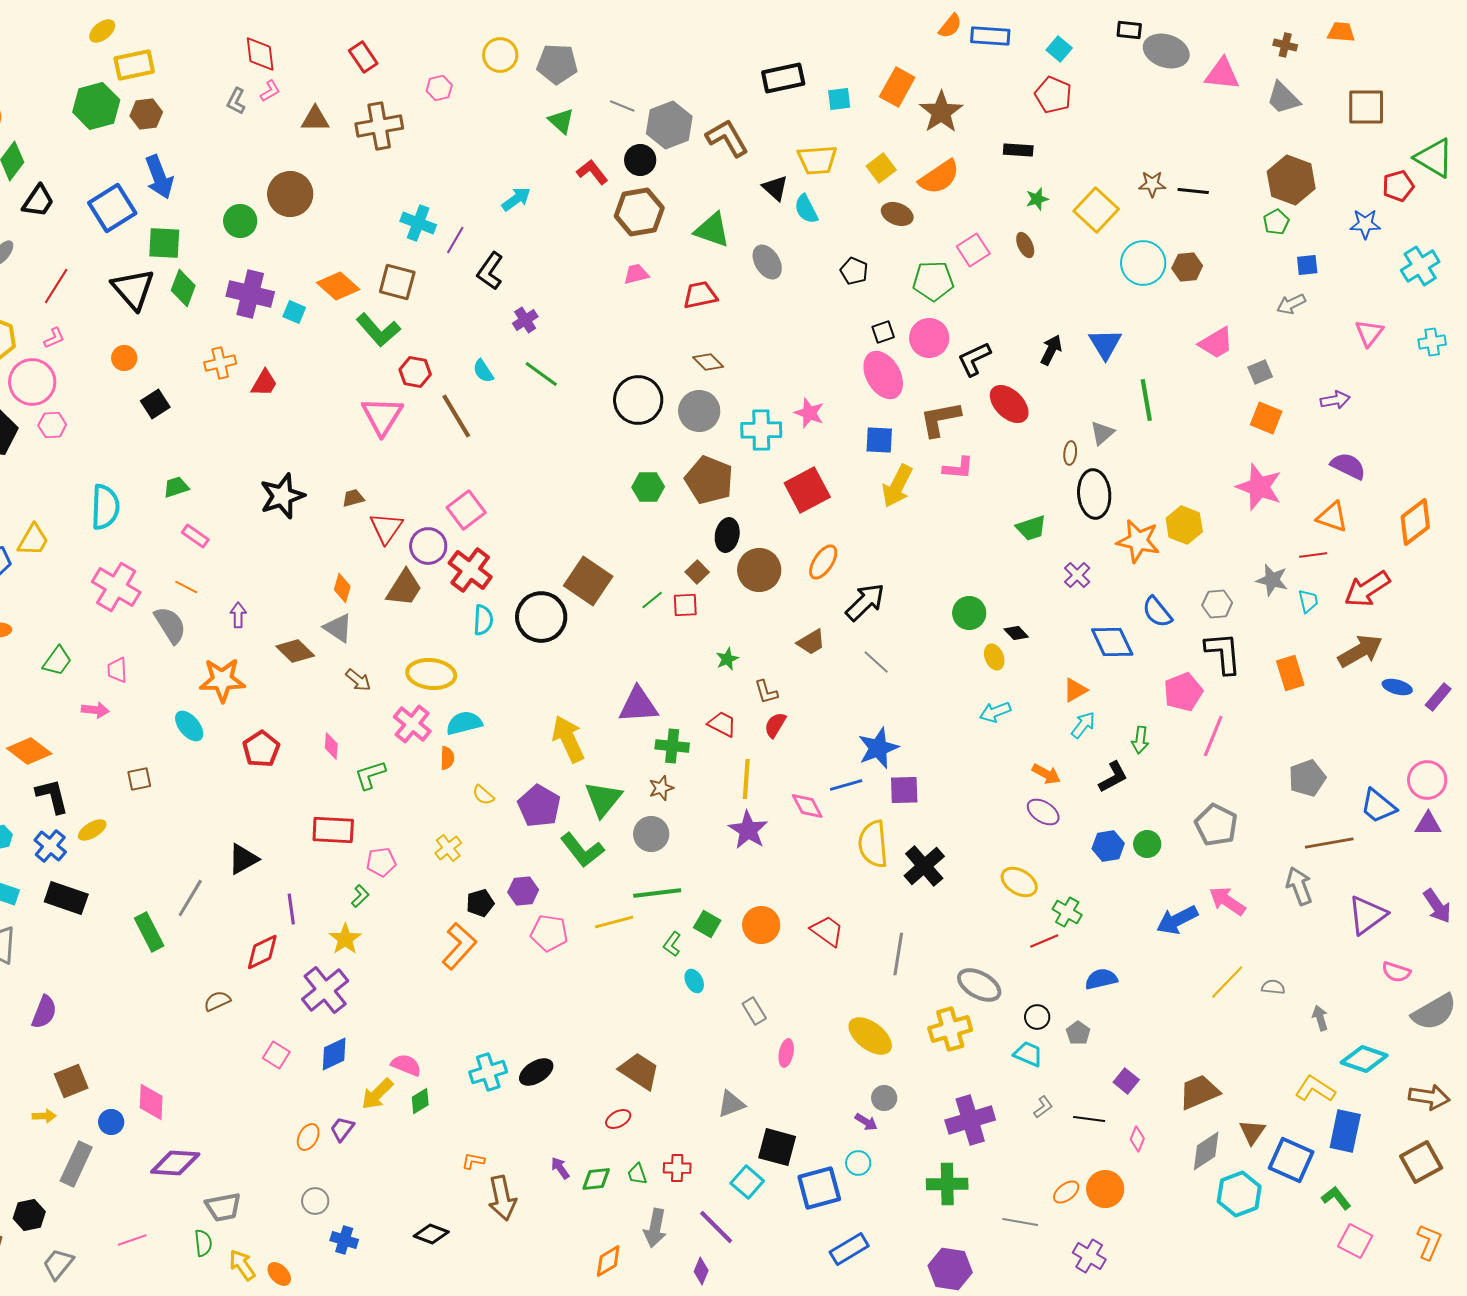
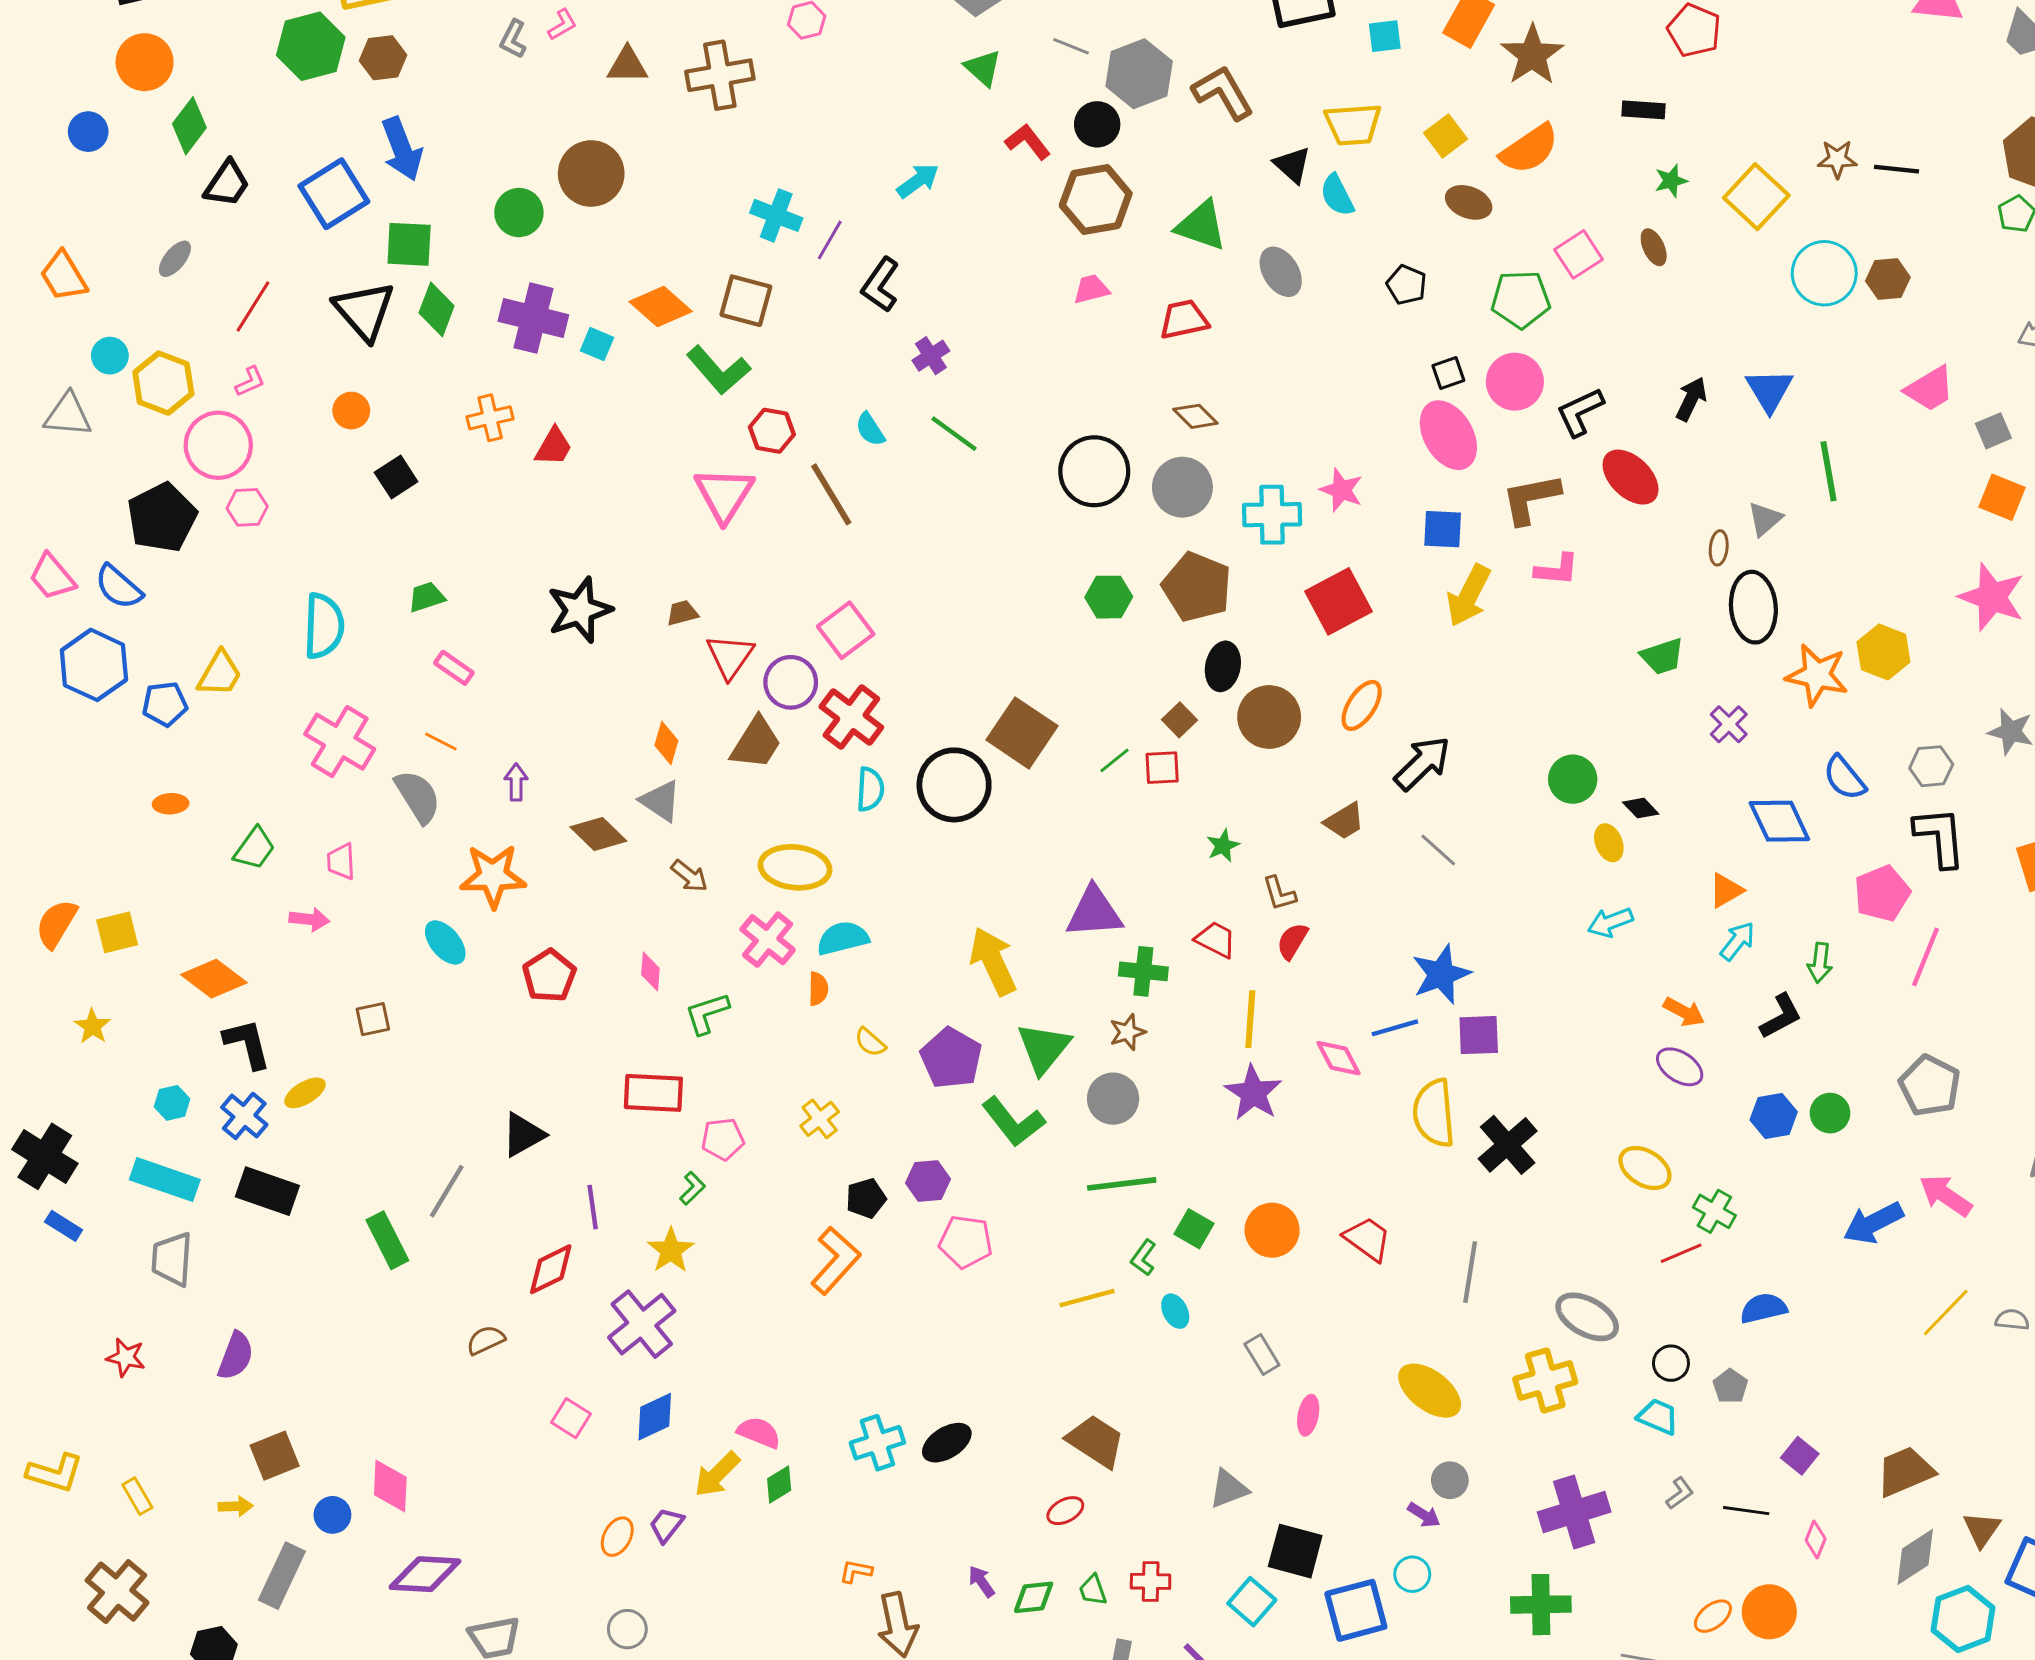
yellow line: (614, 922) -> (1087, 1298), moved

